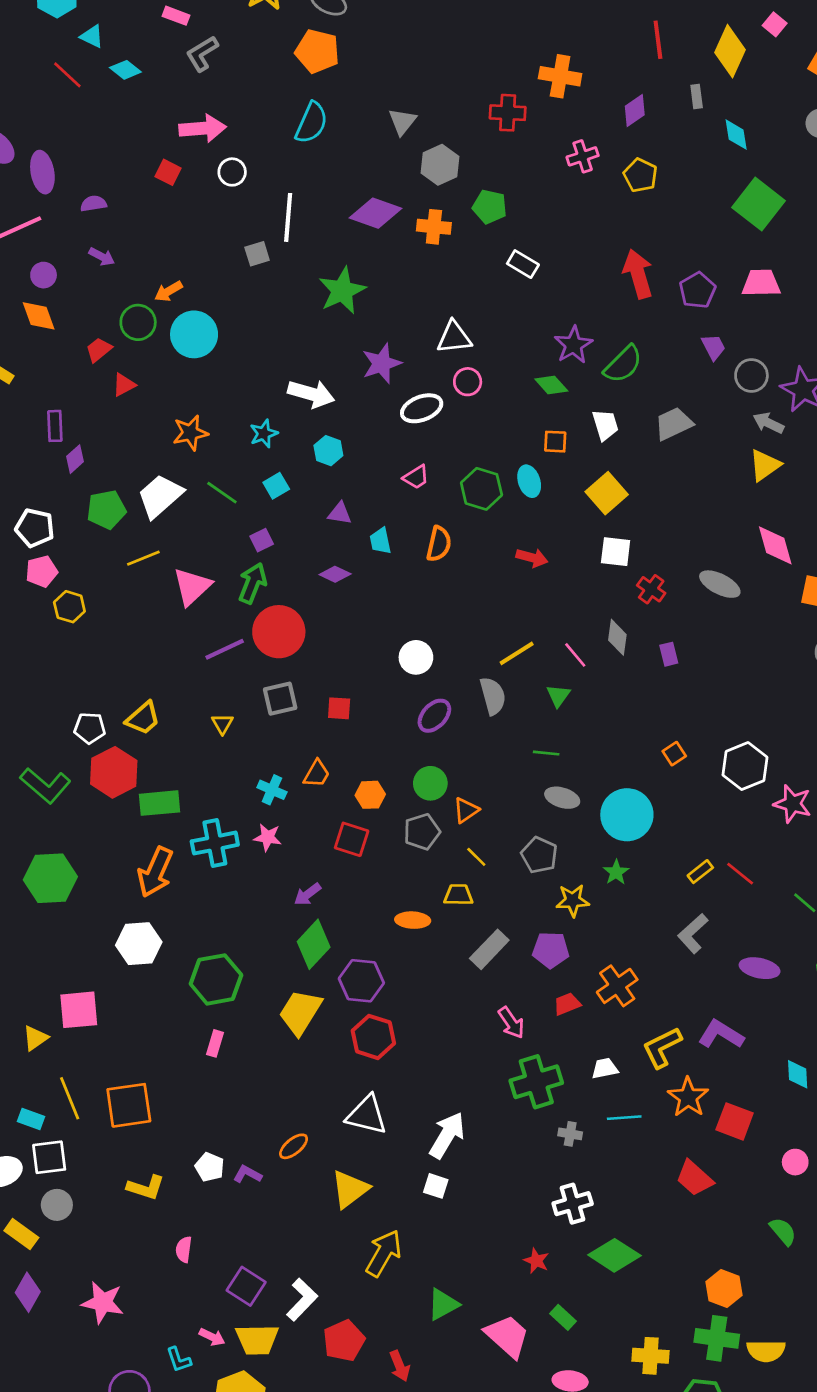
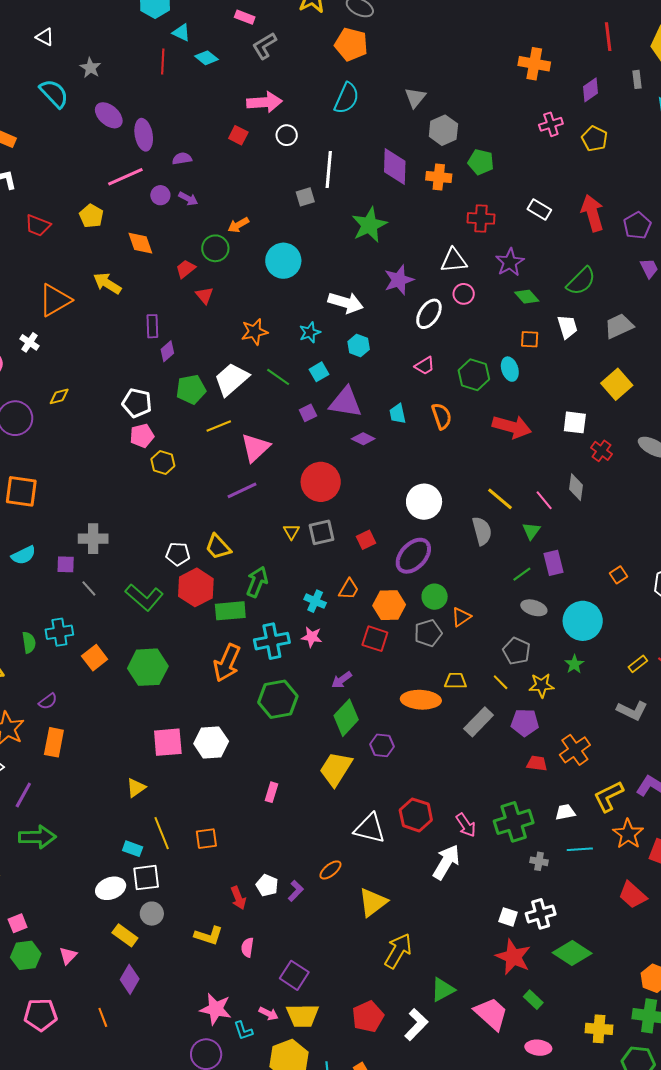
red line: (67, 75) -> (163, 61), turned 50
red cross: (508, 113) -> (481, 218), moved
purple diamond: (375, 213) -> (395, 167), turned 72
white rectangle: (523, 264) -> (539, 210), moved
purple circle: (44, 275) -> (160, 195), moved
cyan circle: (194, 334) -> (283, 261), moved
purple star: (573, 345) -> (510, 262), moved
red triangle: (124, 385) -> (205, 295), turned -42
white ellipse: (422, 408) -> (429, 314), turned -36
yellow square: (607, 493) -> (617, 384), moved
purple triangle: (340, 513) -> (346, 402), moved, size x1.8
orange semicircle: (439, 544) -> (442, 416), turned -32
red arrow: (532, 558) -> (512, 427), size x1.6
green arrow: (253, 583) -> (257, 582), moved
purple line: (225, 649) -> (242, 490), moved
yellow line: (517, 653) -> (500, 499), turned 72
purple rectangle: (669, 654) -> (554, 563), moved, size x1.4
white circle: (416, 657) -> (424, 502), size x1.4
red square: (339, 708) -> (366, 540), turned -30
purple ellipse: (434, 716) -> (413, 556), moved, size x1.4
yellow trapezoid: (143, 718) -> (218, 547), turned 88
yellow triangle: (222, 724) -> (291, 532), moved
green line: (546, 753) -> (522, 574), turned -42
orange hexagon: (370, 795) -> (389, 605), size x1.4
yellow line: (476, 857) -> (501, 682), moved
orange ellipse: (413, 920) -> (421, 700), size x1.5
gray L-shape: (693, 933) -> (632, 711), turned -112
white hexagon: (139, 944) -> (211, 742), moved
green hexagon: (216, 979) -> (278, 699), moved
purple hexagon: (361, 981) -> (382, 745), size x0.7
red trapezoid: (567, 1004) -> (537, 763), turned 30
pink square: (79, 1010) -> (168, 742), moved
pink arrow: (511, 1023) -> (466, 825), moved
red hexagon: (373, 1037) -> (416, 815), moved
orange square: (129, 1105) -> (206, 839), size x0.6
white triangle: (367, 1115) -> (370, 828), moved
purple L-shape: (247, 1174) -> (296, 891), turned 105
white square: (436, 1186) -> (508, 917), moved
yellow L-shape: (146, 1187) -> (209, 936), moved
red star: (536, 1261) -> (513, 957), size x1.8
white L-shape: (302, 1300) -> (416, 1025), moved
pink star: (103, 1302) -> (216, 1009), moved
red arrow: (400, 1366) -> (238, 898), moved

